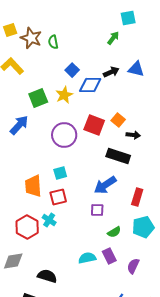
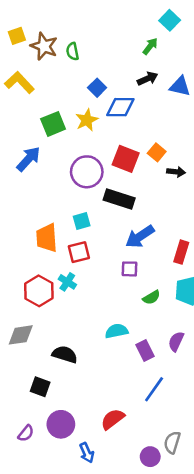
cyan square: (128, 18) -> (170, 20), turned -35
black arrow: (111, 72) -> (148, 79), moved
black rectangle: (118, 156) -> (119, 199), moved
purple rectangle: (109, 256) -> (145, 350), moved

